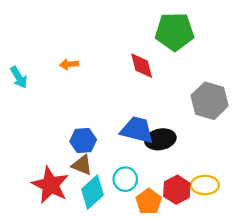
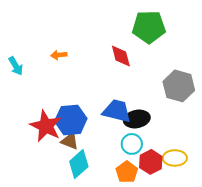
blue hexagon: (83, 141) -> (71, 120), size x1.4
cyan circle: (125, 179) -> (132, 144), moved
red star: (50, 185) -> (46, 126), moved

